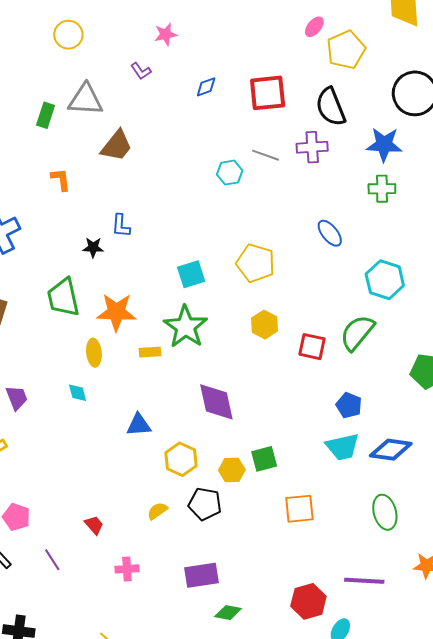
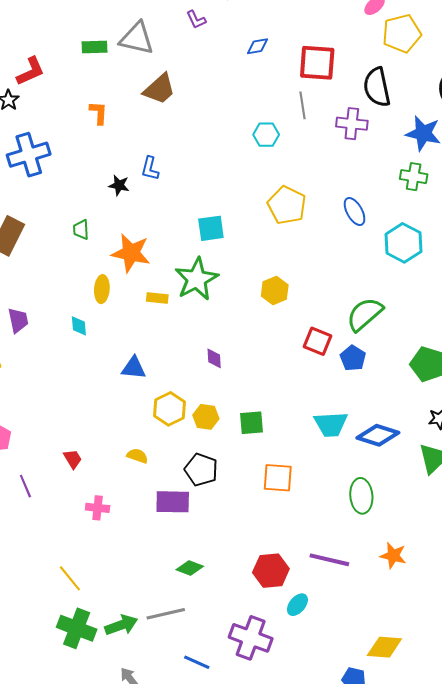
green rectangle: (46, 115) -> (95, 47), turned 60
gray line: (266, 155) -> (303, 105), moved, turned 52
yellow pentagon: (256, 263) -> (287, 205), moved
cyan hexagon: (385, 280) -> (403, 243), moved
green trapezoid: (63, 298) -> (81, 230), size x0.5
red square: (312, 347) -> (318, 341), moved
purple diamond: (216, 402) -> (214, 358), size x0.5
blue pentagon: (349, 405) -> (353, 358), moved
yellow hexagon: (232, 470) -> (206, 417), moved
black pentagon: (205, 504) -> (201, 470), moved
yellow semicircle: (157, 511) -> (137, 456), turned 45
purple rectangle: (202, 575) -> (173, 502), moved

